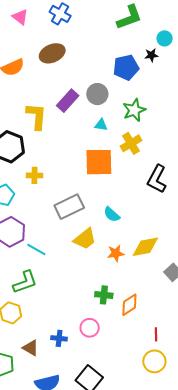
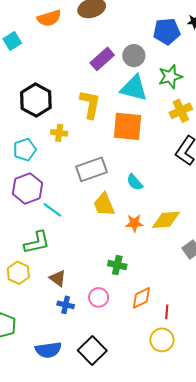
yellow L-shape: (36, 116) -> (90, 104), moved
cyan triangle: (101, 125) -> (134, 88), size x2.0
yellow cross: (131, 143) -> (181, 111), moved
yellow trapezoid: (85, 239) -> (104, 205), turned 100
orange diamond: (129, 305) -> (141, 298), moved
brown triangle: (31, 348) -> (58, 278), moved

